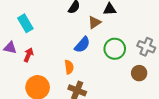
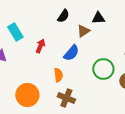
green circle: (115, 49) -> (103, 69), moved
red arrow: (28, 55) -> (40, 46), moved

